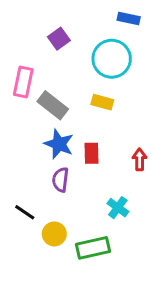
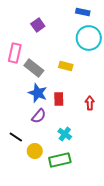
cyan circle: (112, 59) -> (89, 38), moved
purple semicircle: (60, 180) -> (39, 116), turned -147
cyan cross: (118, 208) -> (65, 134), moved

